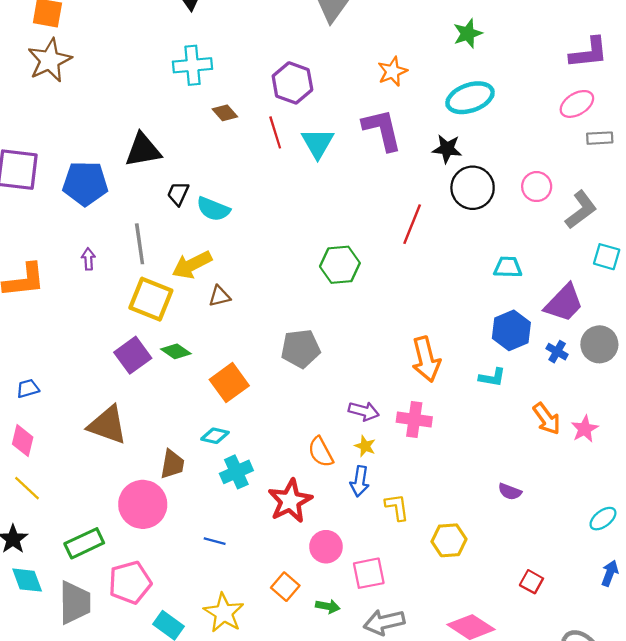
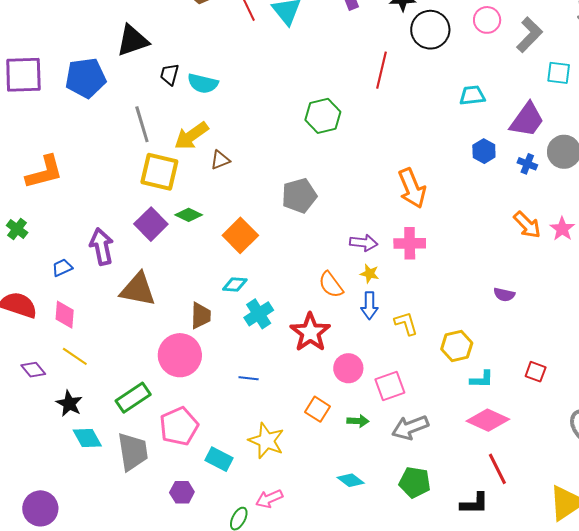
purple arrow: (88, 259) -> (102, 247), moved, size x1.8
blue hexagon: (511, 330) -> (484, 151), size x0.7
cyan L-shape: (492, 377) -> (482, 379), moved

